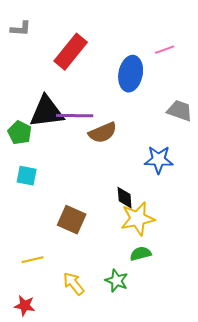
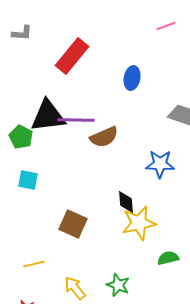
pink line: (165, 50) -> (166, 26), moved
blue ellipse: (131, 74) -> (132, 78), size x0.7
green semicircle: (141, 254) -> (168, 258), moved

